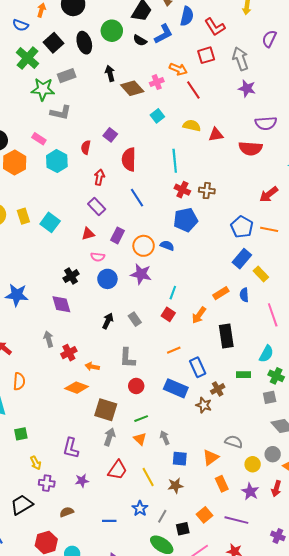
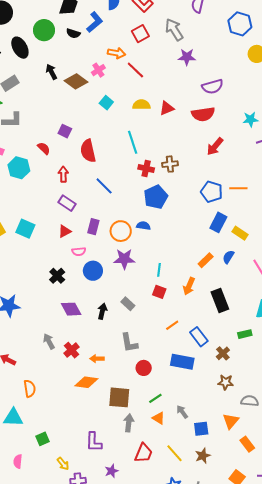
red semicircle: (86, 147) -> (44, 148), turned 136
red arrow: (269, 194) -> (215, 146), moved
blue semicircle: (244, 295) -> (228, 257), turned 48
purple diamond: (61, 304) -> (71, 309), moved
brown star: (204, 405) -> (226, 382), moved

